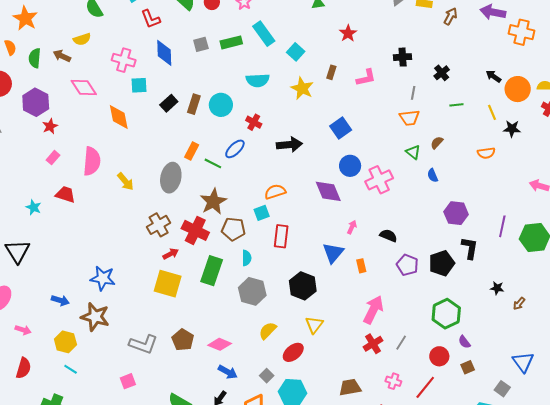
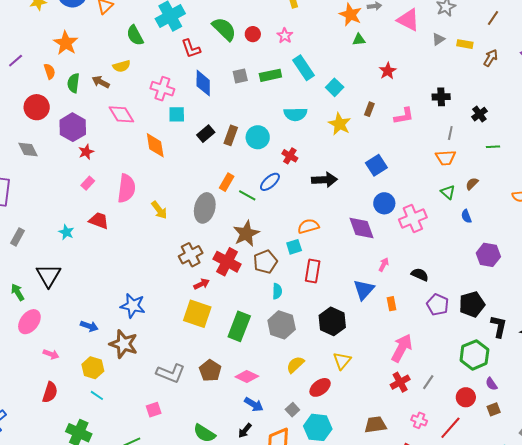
brown pentagon: (233, 229) -> (265, 262), turned -30
black L-shape: (470, 248) -> (499, 326), moved
green rectangle: (212, 271) -> (239, 326), moved

